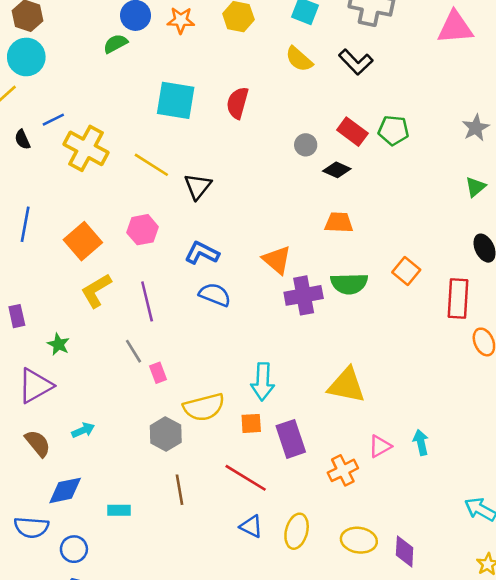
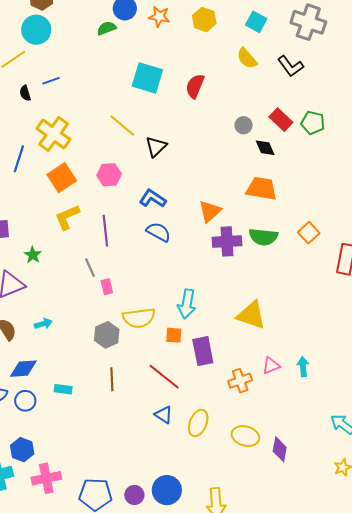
yellow cross: (86, 148) -> (54, 134), moved
black diamond: (337, 170) -> (265, 148), turned 35
orange trapezoid: (339, 222) -> (261, 189), size x1.4
orange triangle: (277, 260) -> (210, 211), turned 30
blue circle: (74, 549) -> (25, 401), moved

